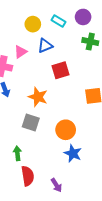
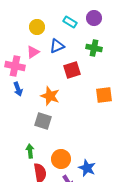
yellow circle: (33, 24) -> (37, 27), moved
green cross: (90, 42) -> (94, 48), moved
orange circle: (66, 130) -> (61, 159), moved
blue star: (73, 153) -> (87, 168), moved

